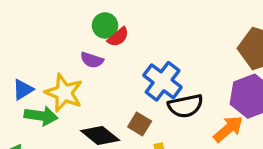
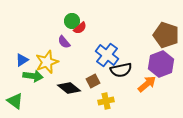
purple semicircle: (92, 60) -> (64, 42), turned 32
yellow star: (64, 93) -> (47, 62), turned 30
brown square: (140, 124) -> (93, 81), turned 32

